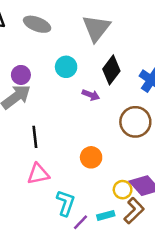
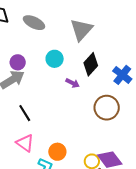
black line: (35, 137) -> (25, 113), turned -30
orange circle: (91, 157) -> (57, 152), moved
pink triangle: (38, 174) -> (25, 143), turned 42

